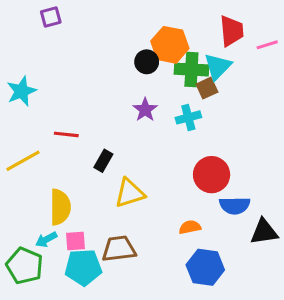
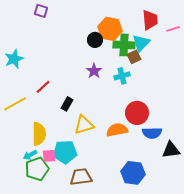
purple square: (51, 17) -> (41, 11), moved, turned 32
red line: (66, 134) -> (43, 87), turned -49
orange semicircle: (190, 227) -> (117, 130), moved, size x1.5
brown trapezoid: (119, 249) -> (81, 177), moved
green pentagon: (25, 266) -> (37, 169), moved, turned 30
cyan pentagon: (83, 267) -> (65, 152), moved

